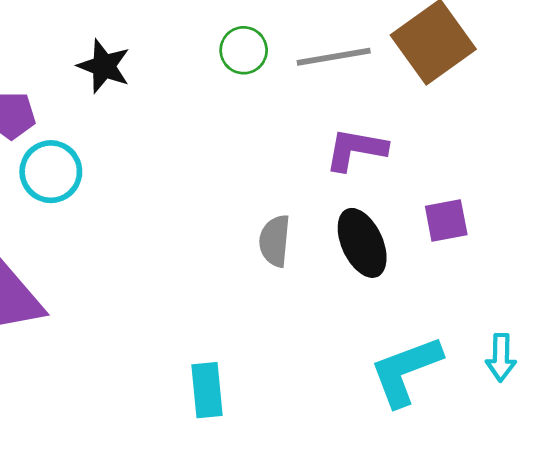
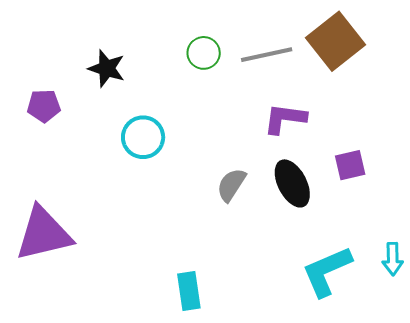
cyan circle: (51, 172) -> (143, 137), moved
gray semicircle: (275, 241) -> (231, 185), turned 30

